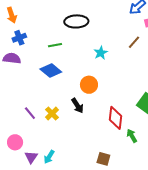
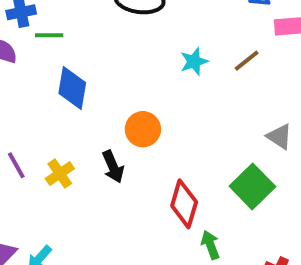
green line: (55, 45) -> (49, 35), moved
cyan star: (101, 53) -> (194, 62), moved
blue diamond: (51, 70) -> (72, 88), turned 50

